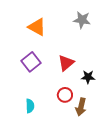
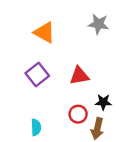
red triangle: (66, 63) -> (79, 76), turned 30
black star: (88, 77) -> (103, 102), moved

